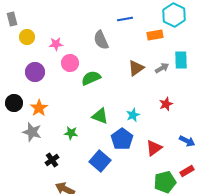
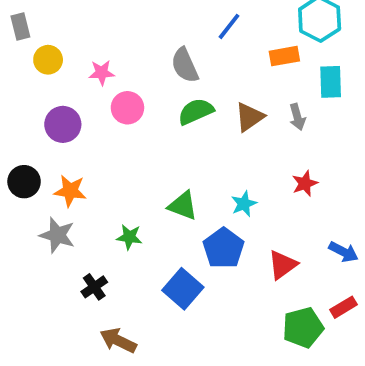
blue line: (125, 19) -> (229, 26), turned -42
cyan rectangle: (181, 60) -> (331, 82), moved
gray arrow: (162, 68) -> (297, 117), turned 104
green semicircle: (91, 78) -> (196, 111), moved
orange star: (39, 108) -> (70, 191), turned -30

